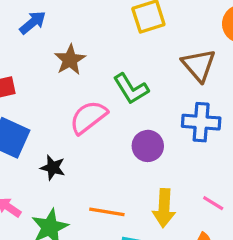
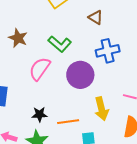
brown triangle: (199, 65) -> (96, 17), size x0.7
purple circle: (148, 146) -> (80, 75), size x1.4
black star: (53, 168) -> (40, 114), moved

